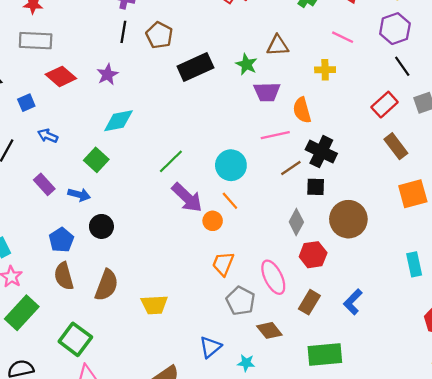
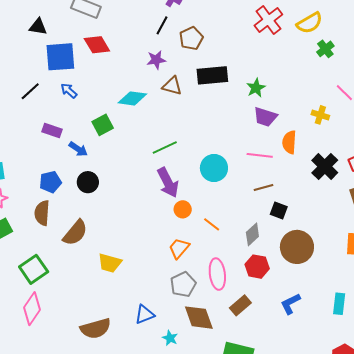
brown triangle: (278, 46) -> (172, 86), moved
purple star: (107, 75) -> (156, 60), moved
blue square: (26, 103) -> (60, 57), size x2.0
black cross: (321, 152) -> (325, 166), moved
purple rectangle: (44, 184) -> (52, 130), turned -48
orange line: (230, 201) -> (212, 224), moved, turned -30
blue L-shape: (353, 302) -> (290, 304), moved
brown diamond: (269, 330) -> (199, 318), size x1.4

